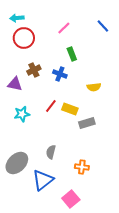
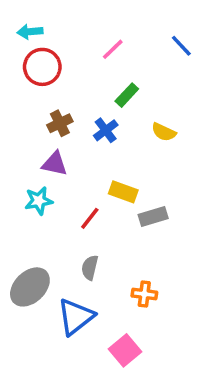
green rectangle: (72, 54) -> (127, 95), turned 64
blue cross: (60, 74) -> (106, 130), turned 32
purple triangle: (15, 84) -> (55, 164), moved
yellow semicircle: (94, 87) -> (164, 132), moved, turned 32
red line: (51, 106) -> (90, 218), moved

